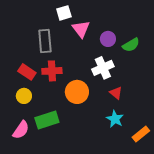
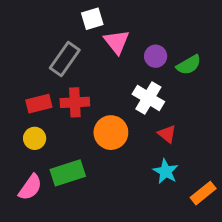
gray rectangle: (45, 41) -> (65, 59), turned 40
white cross: (103, 68) -> (148, 98), turned -35
red rectangle: (27, 72) -> (39, 104), turned -48

